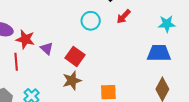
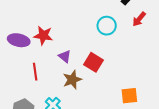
red star: (25, 39) -> (43, 36), moved
brown star: (72, 81) -> (72, 80), moved

